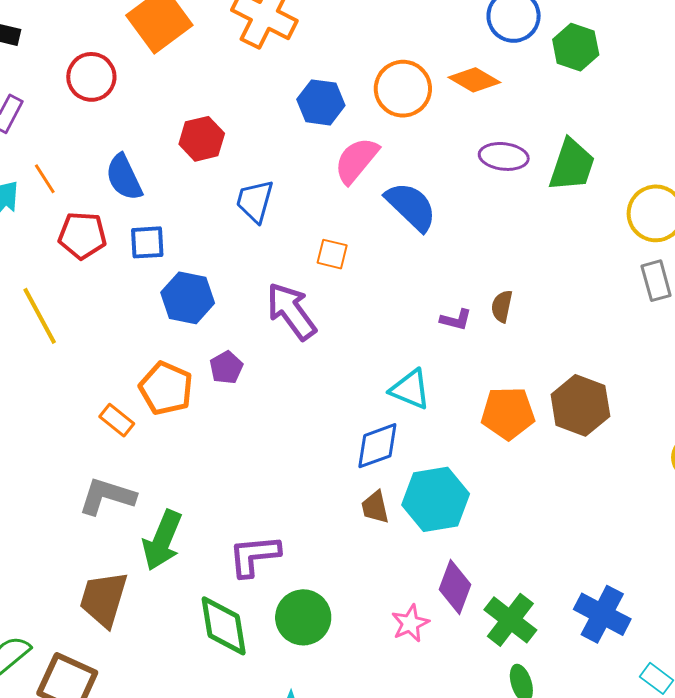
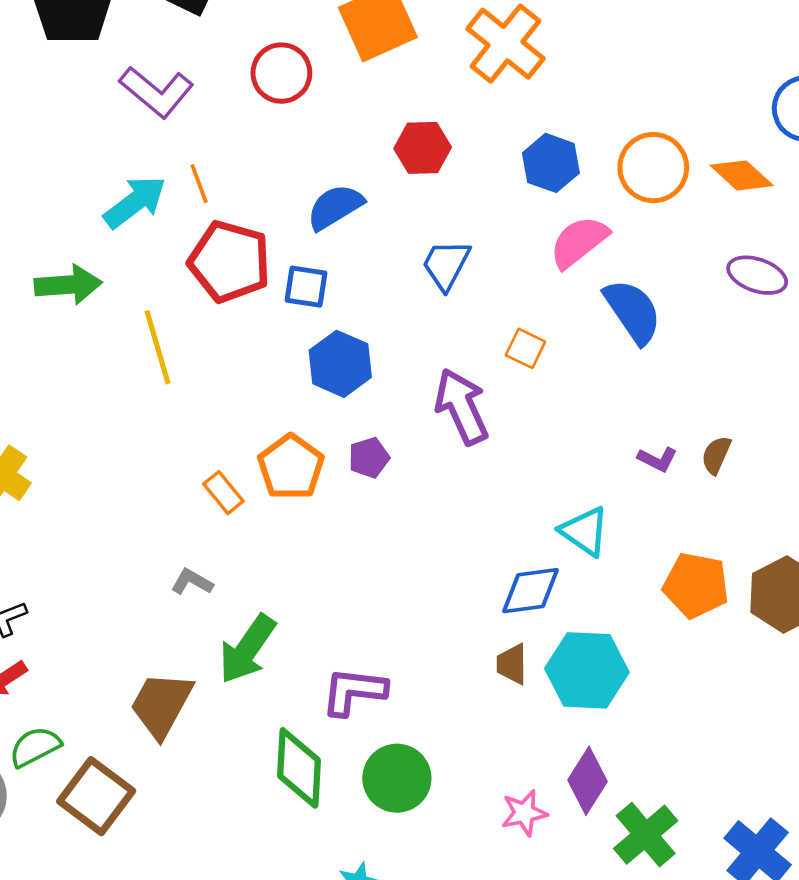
red hexagon: (202, 139) -> (423, 148), moved
blue semicircle: (124, 177) -> (335, 207), moved, turned 72
red pentagon: (82, 235) -> (230, 262), size x1.4
gray L-shape: (107, 496) -> (192, 582), size x0.6

